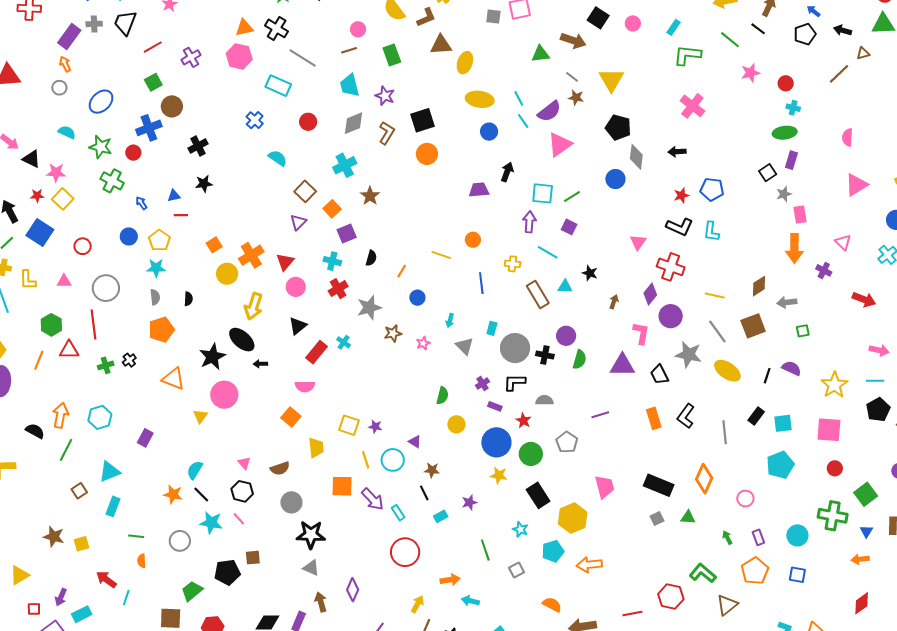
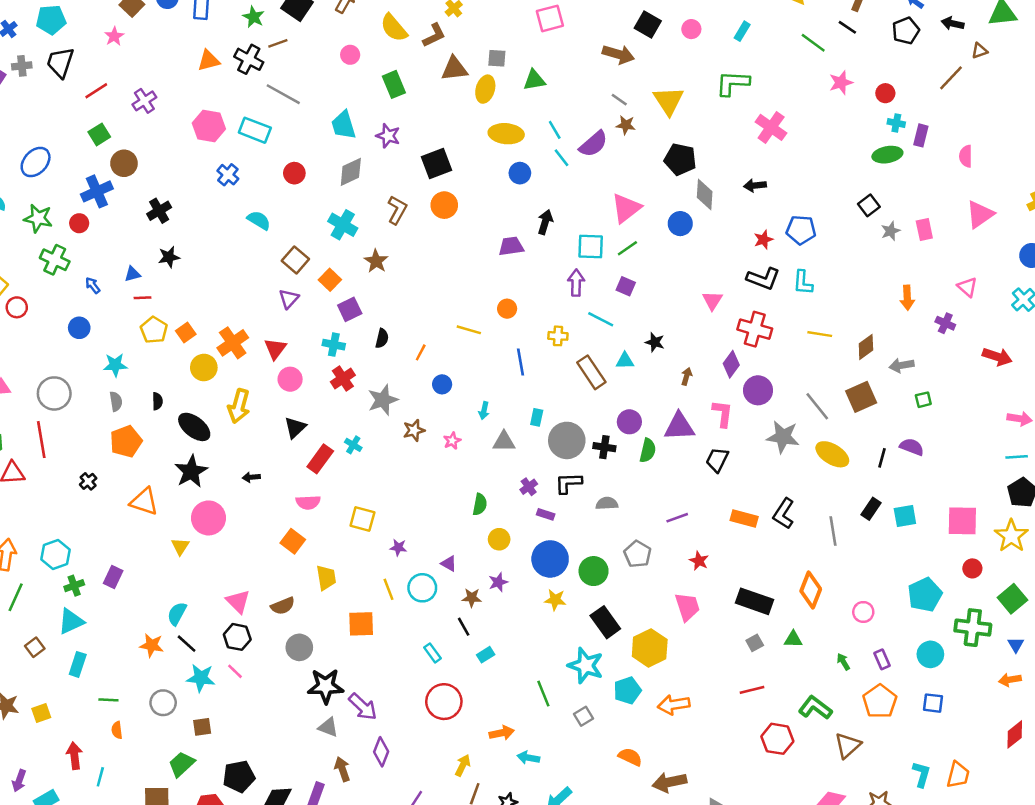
gray square: (493, 17) -> (497, 58), moved
brown line: (349, 50) -> (278, 43), moved
green triangle: (540, 54) -> (534, 80), moved
green L-shape: (687, 55) -> (733, 83), moved
pink hexagon: (239, 56) -> (209, 126), moved
brown L-shape: (387, 133) -> (397, 210), moved
pink triangle: (560, 144) -> (626, 208), moved
purple rectangle: (791, 160) -> (921, 135), moved
cyan cross: (345, 165) -> (343, 225), turned -30
pink rectangle: (800, 215) -> (924, 229), moved
yellow pentagon: (159, 240) -> (154, 330), moved
red circle: (83, 246) -> (17, 307), moved
orange arrow: (794, 248) -> (907, 298), size x0.7
yellow line: (715, 296) -> (820, 334), moved
black ellipse: (242, 340) -> (194, 427), moved
gray triangle: (465, 346) -> (504, 441), turned -42
green cross: (106, 365) -> (74, 586), moved
purple triangle: (622, 365) -> (679, 427), moved
black trapezoid: (659, 375) -> (717, 460), moved, turned 55
yellow star: (834, 385) -> (1011, 536), moved
orange rectangle: (654, 418) -> (744, 519), turned -55
red star: (523, 421) -> (699, 561), moved
yellow square: (349, 425) -> (362, 519), moved
pink triangle: (244, 463) -> (238, 602), size x1.5
cyan pentagon: (780, 465) -> (925, 595), moved
purple arrow: (373, 499) -> (363, 707), moved
purple star: (469, 502) -> (498, 582), moved
cyan star: (520, 529) -> (586, 666), size x1.8
brown square: (253, 558) -> (202, 727), moved
black pentagon: (227, 572) -> (239, 777), moved
red arrow: (106, 580) -> (74, 756), turned 50
red line: (632, 614) -> (752, 690), moved

